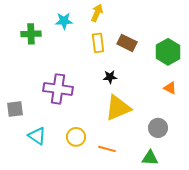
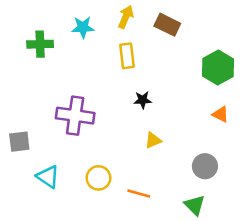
brown rectangle: (127, 43) -> (167, 25), moved
yellow triangle: (118, 108) -> (153, 140), size x0.5
green triangle: (150, 158) -> (195, 205), turned 42

